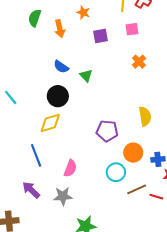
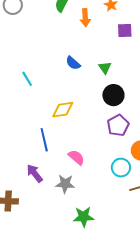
blue semicircle: (61, 67) -> (73, 63), moved
black circle: (58, 96) -> (113, 95), moved
purple pentagon: (107, 131) -> (118, 125), turned 30
pink semicircle: (70, 168) -> (76, 157), turned -78

